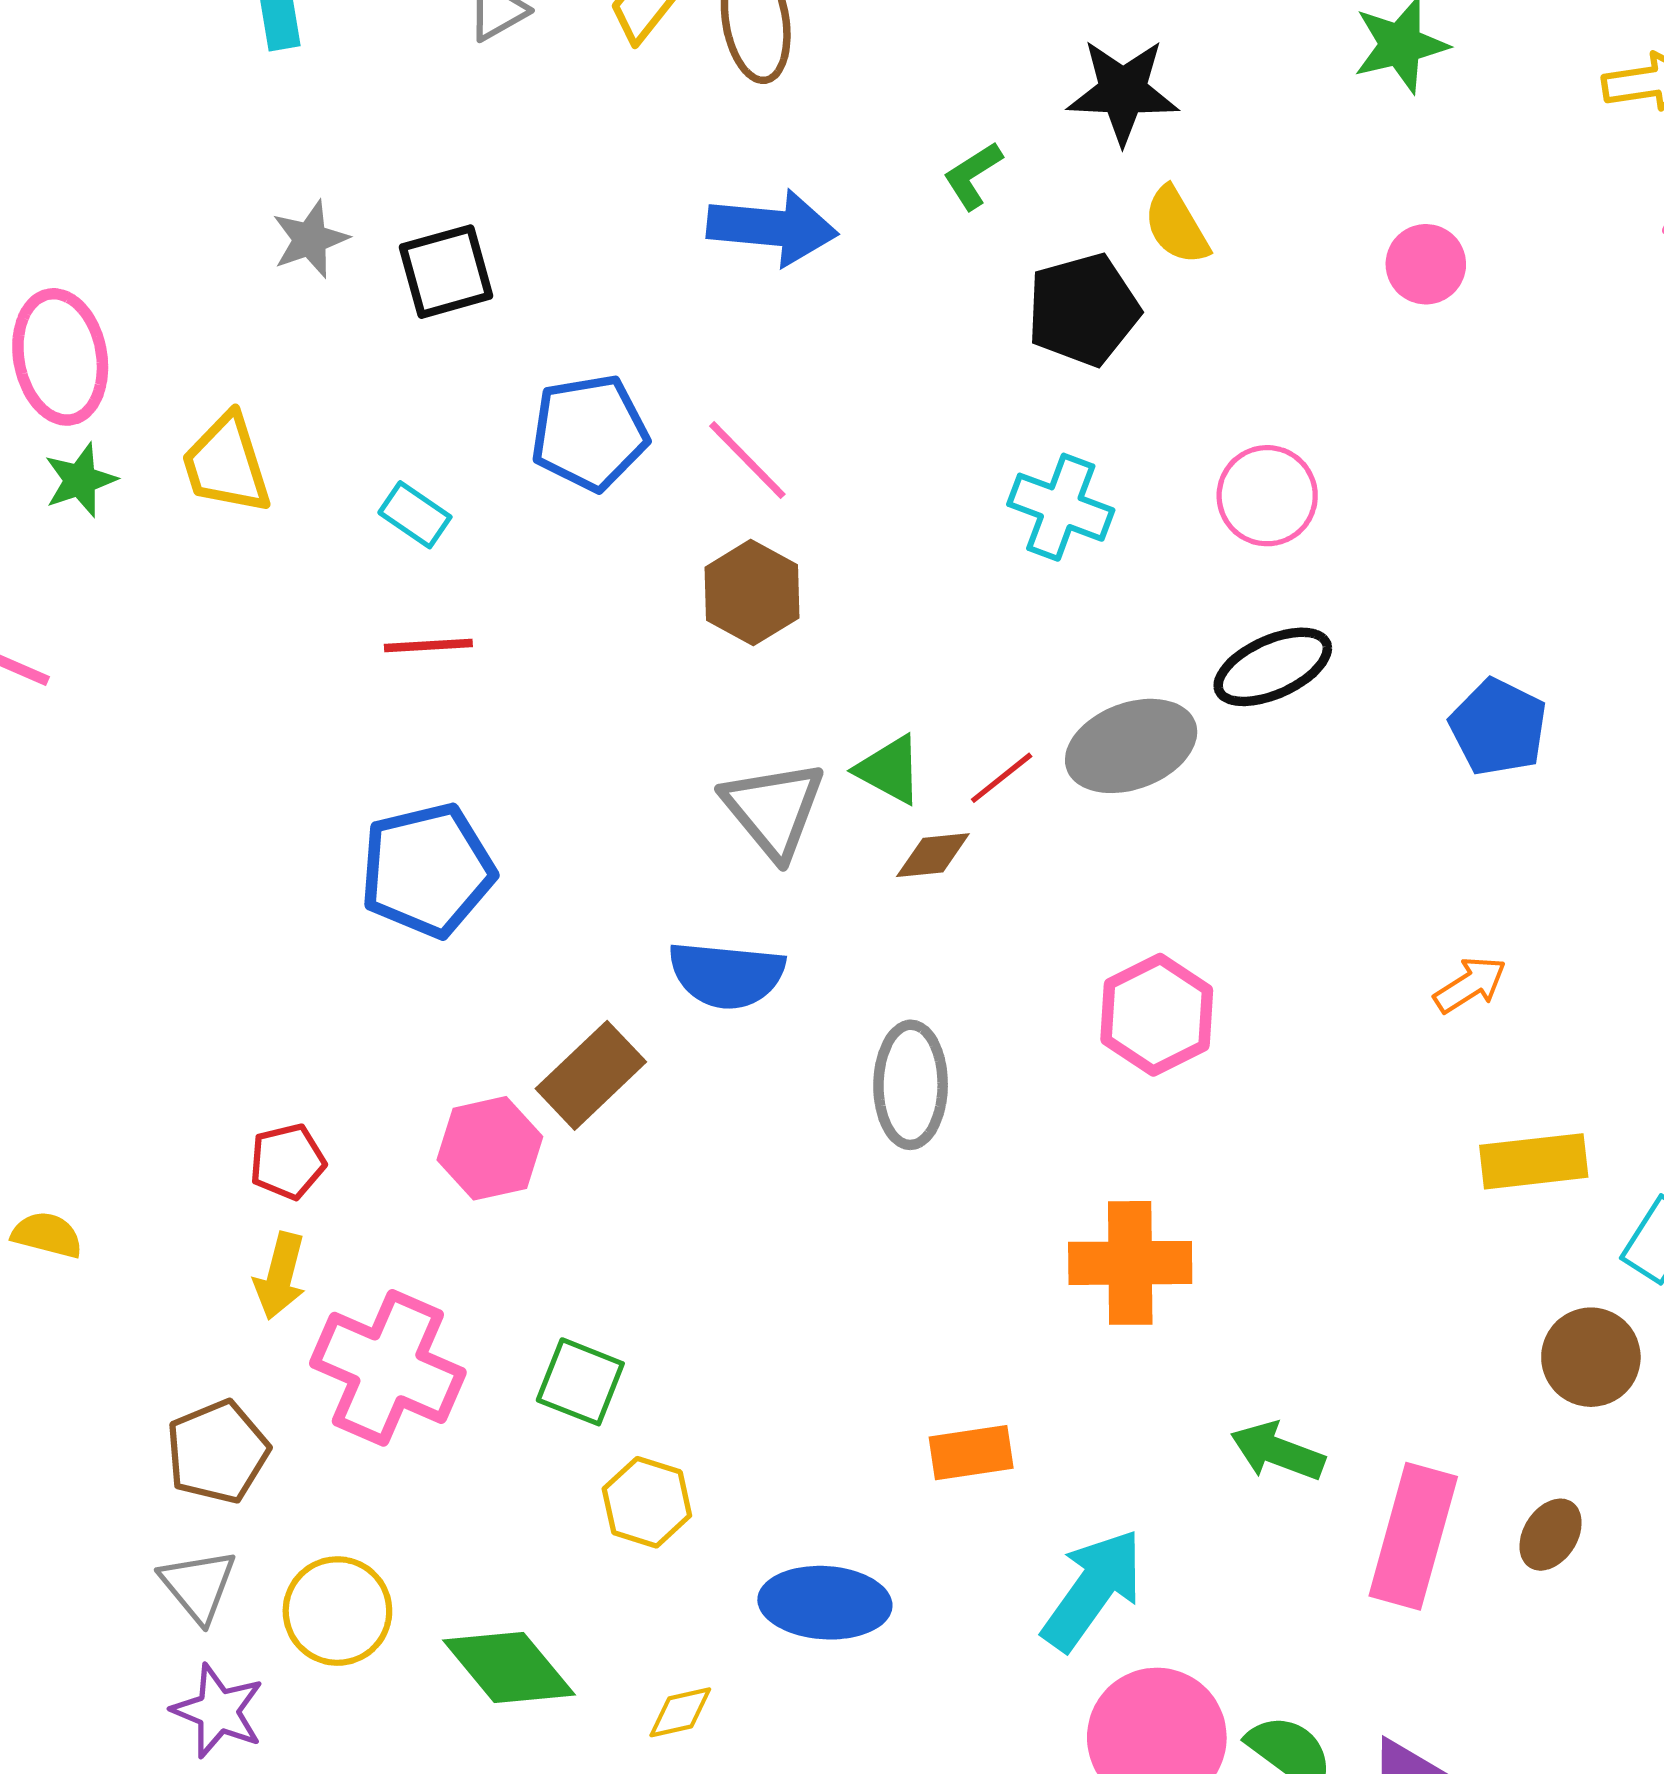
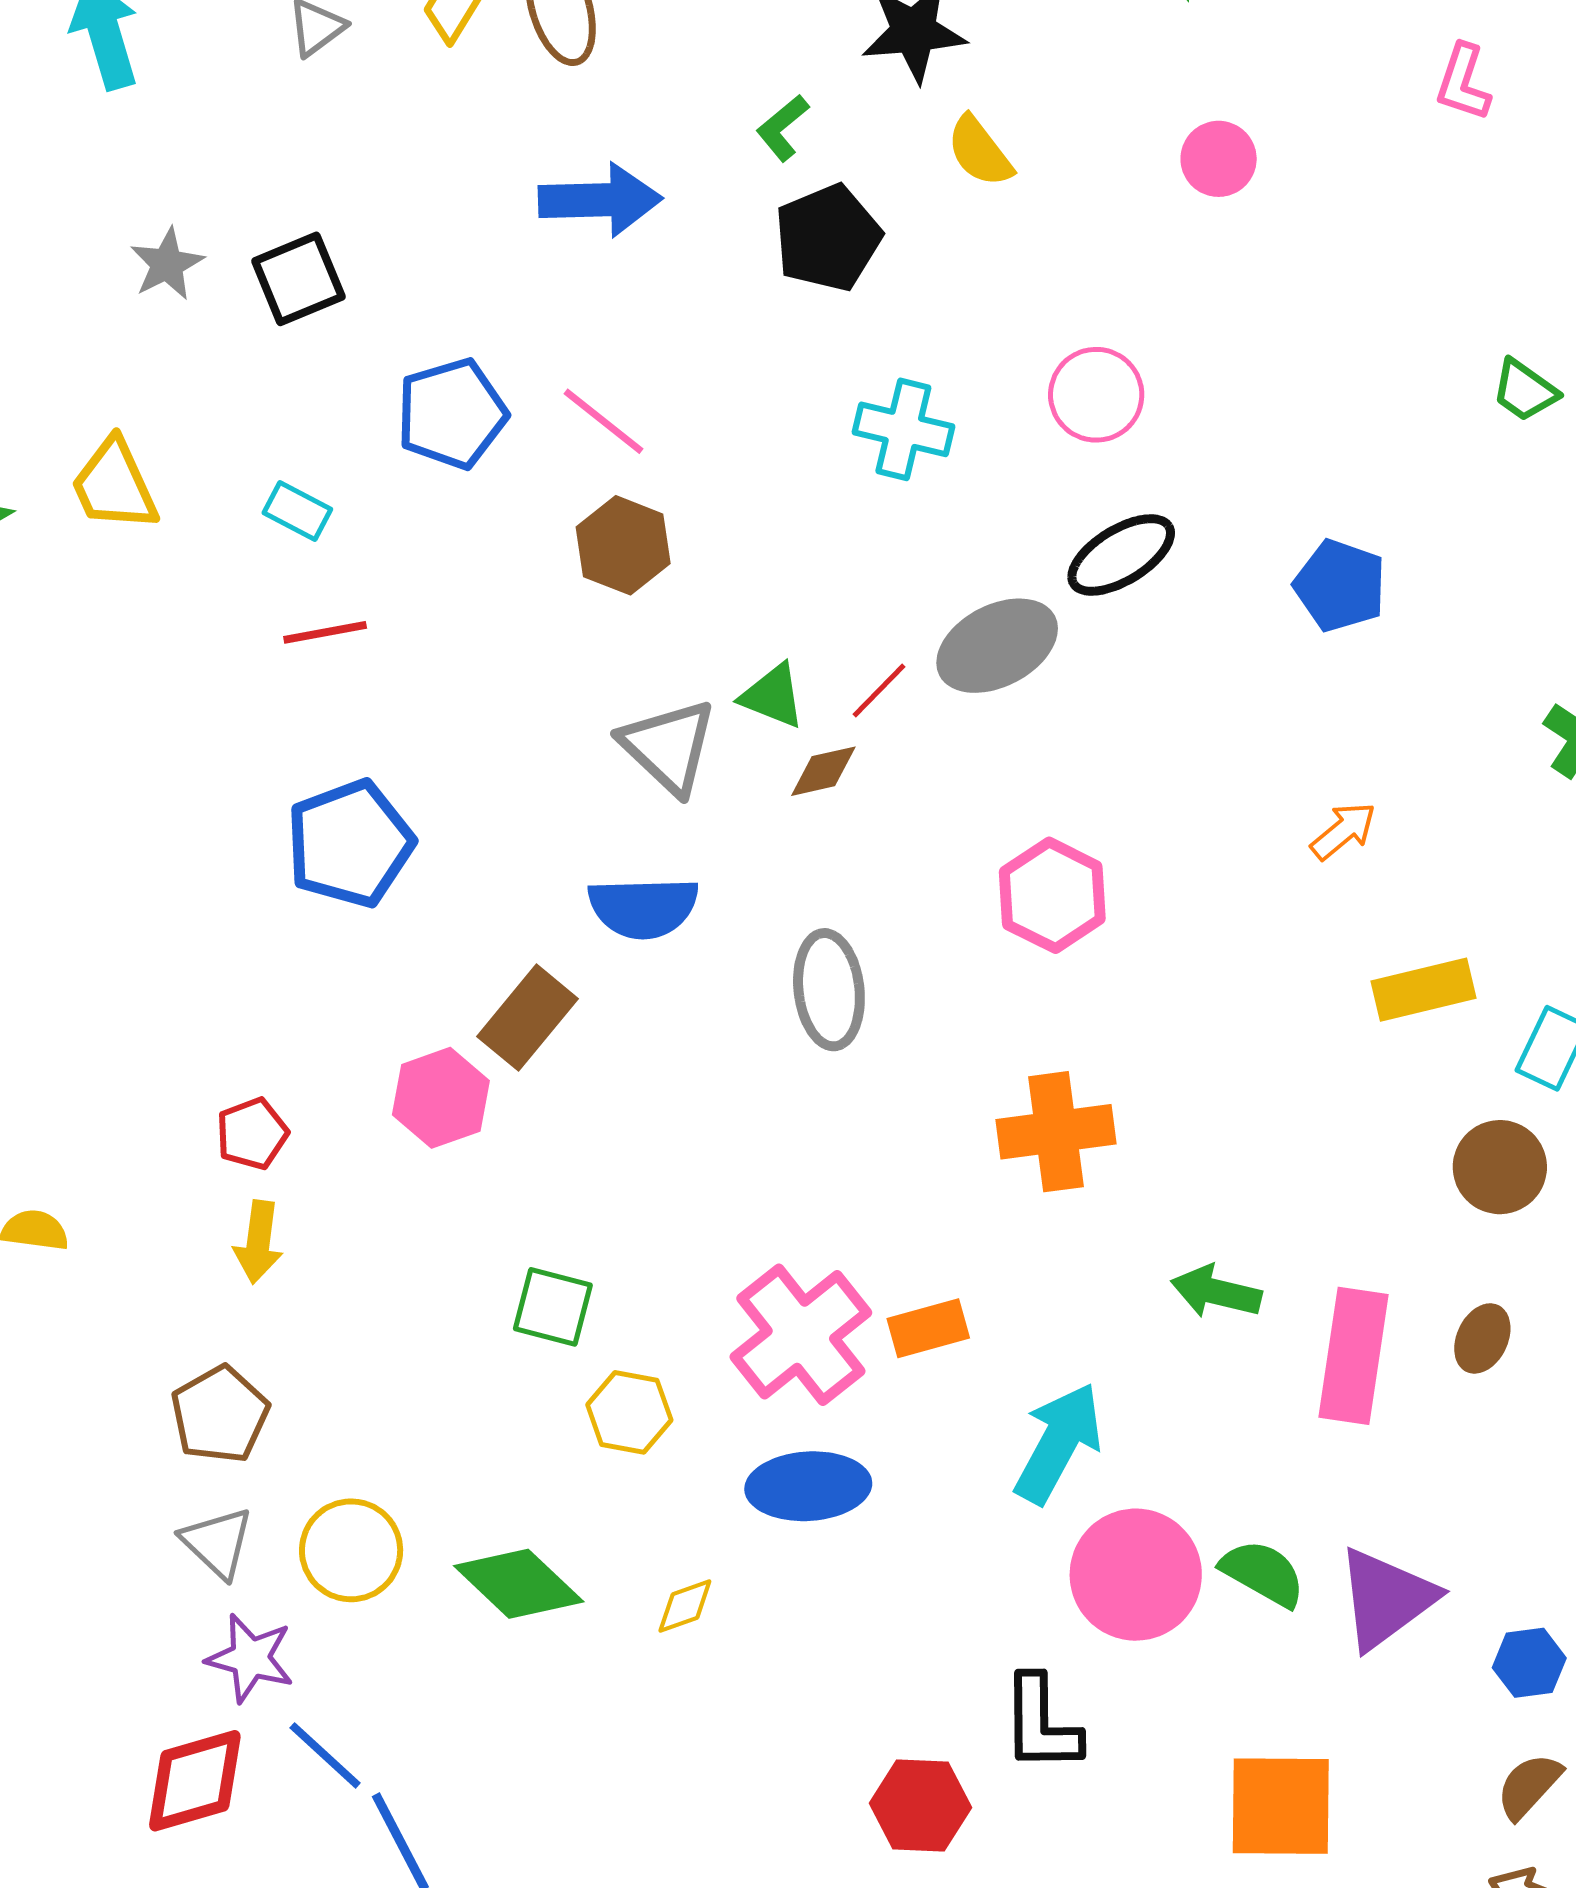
black pentagon: (1083, 310) -> (828, 238), moved
pink cross: (388, 1368) -> (801, 1335), moved, turned 35

